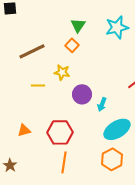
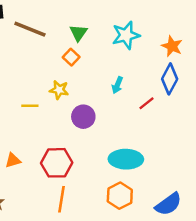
brown line: (32, 51) -> (30, 29), moved, turned 48
cyan arrow: (102, 104) -> (117, 85), moved
cyan ellipse: (117, 129) -> (126, 159), turned 32

